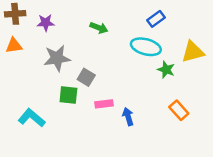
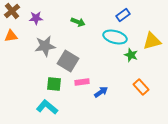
brown cross: (15, 14) -> (12, 11), turned -35
gray square: (86, 77) -> (68, 61), size x1.5
green square: (68, 95) -> (54, 84), moved
blue arrow: (128, 117) -> (101, 92), turned 72
cyan L-shape: (32, 118) -> (47, 107), moved

